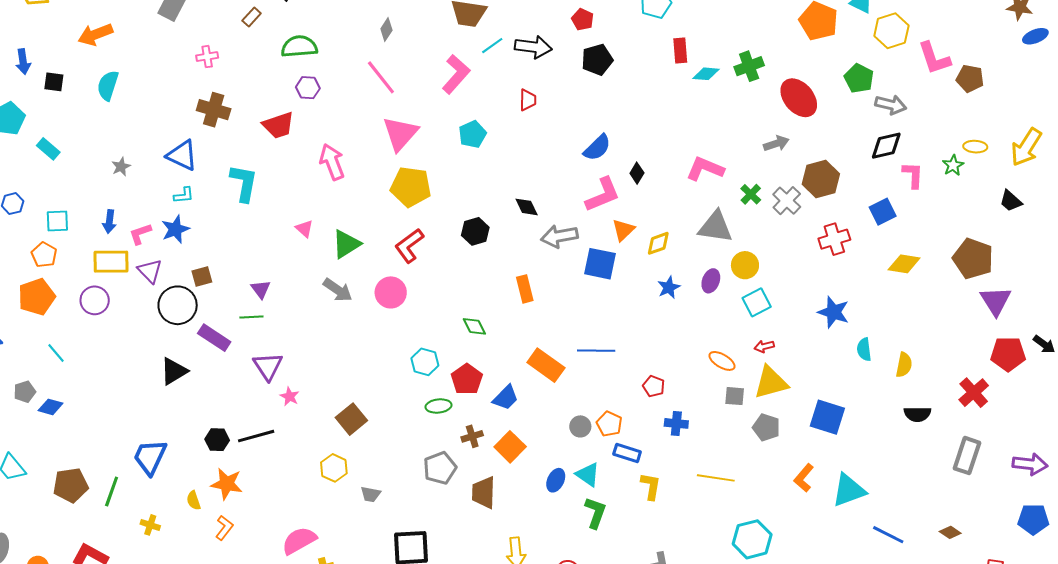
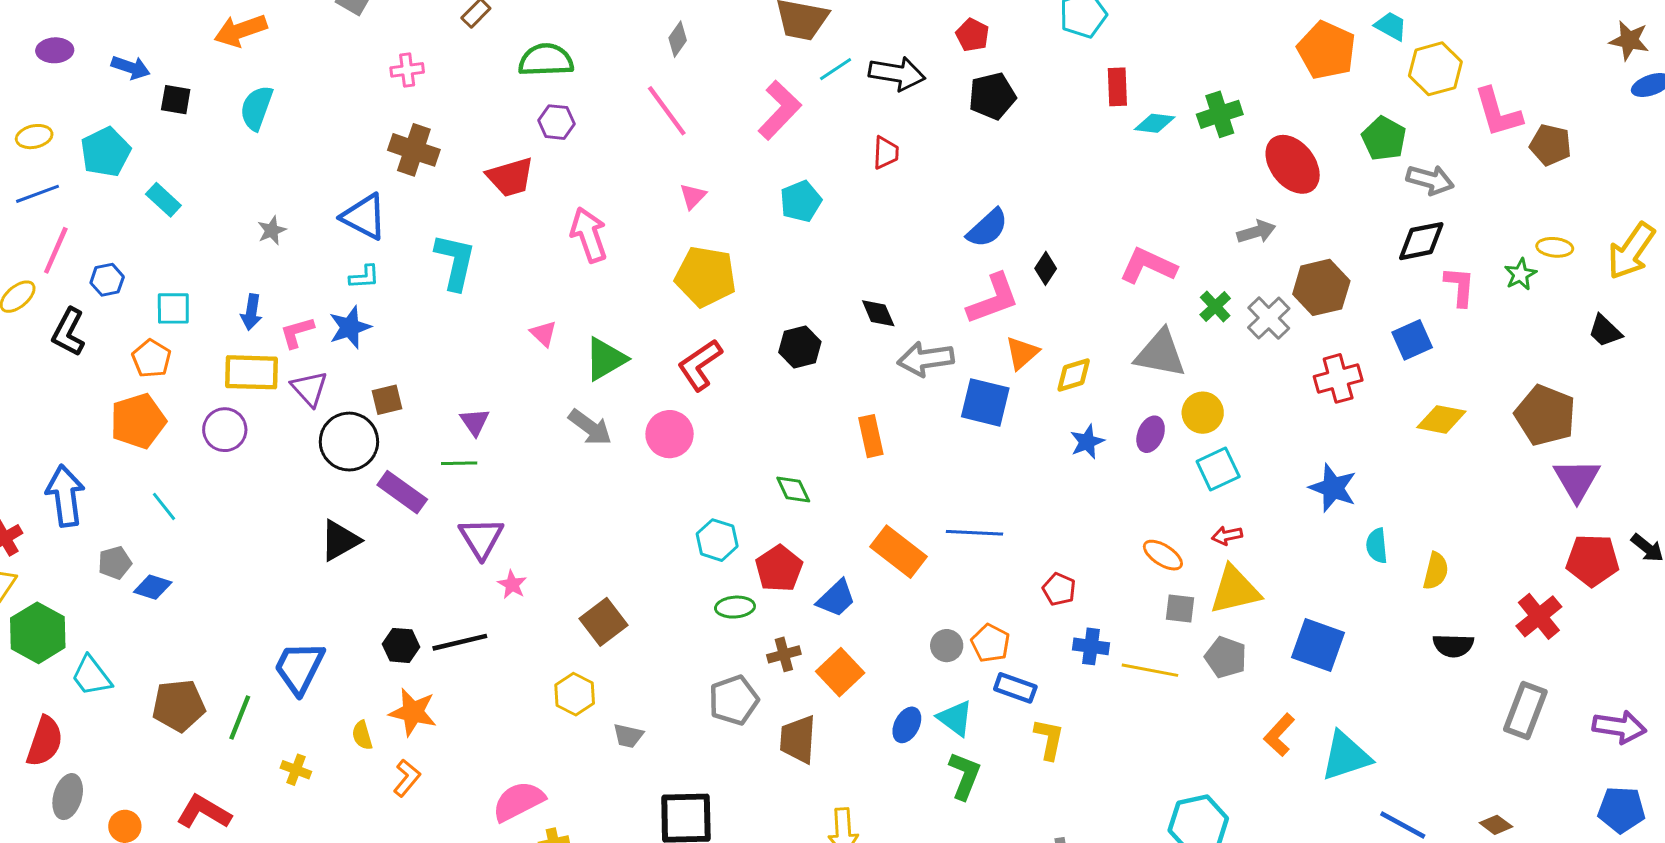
blue arrow: (23, 62) -> (131, 67), turned -65
pink triangle: (400, 134) -> (693, 196), size x0.5
yellow line: (716, 478) -> (1150, 670), moved

